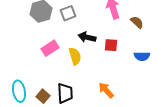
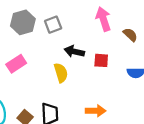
pink rectangle: (50, 48) -> (16, 64), moved
orange arrow: (106, 90) -> (96, 111), turned 132

